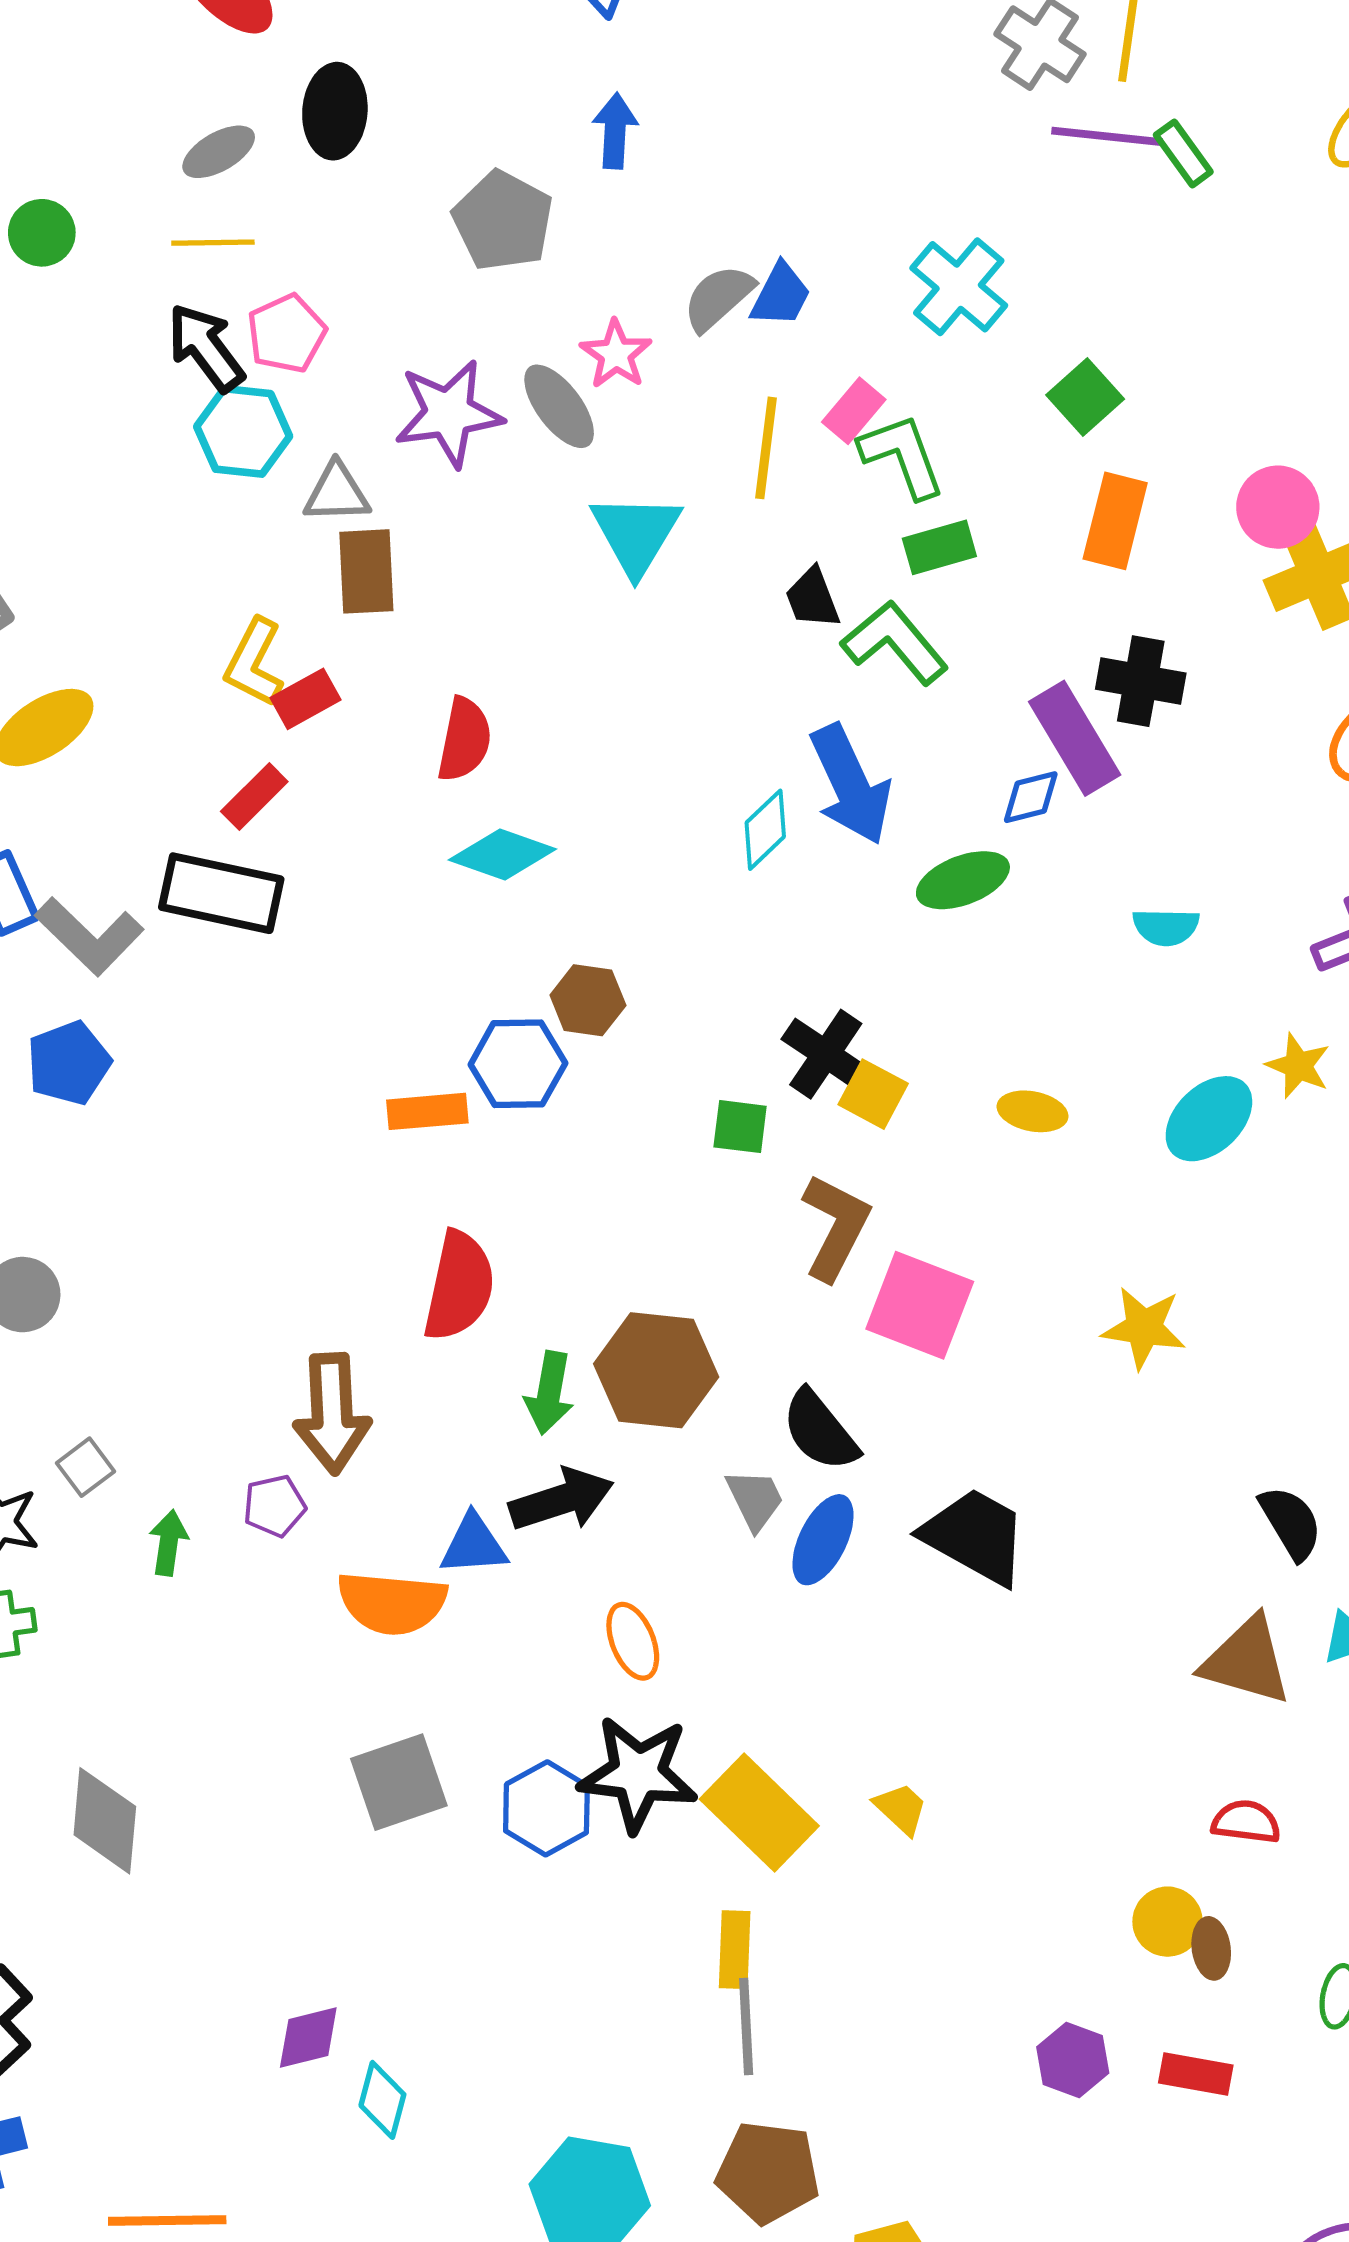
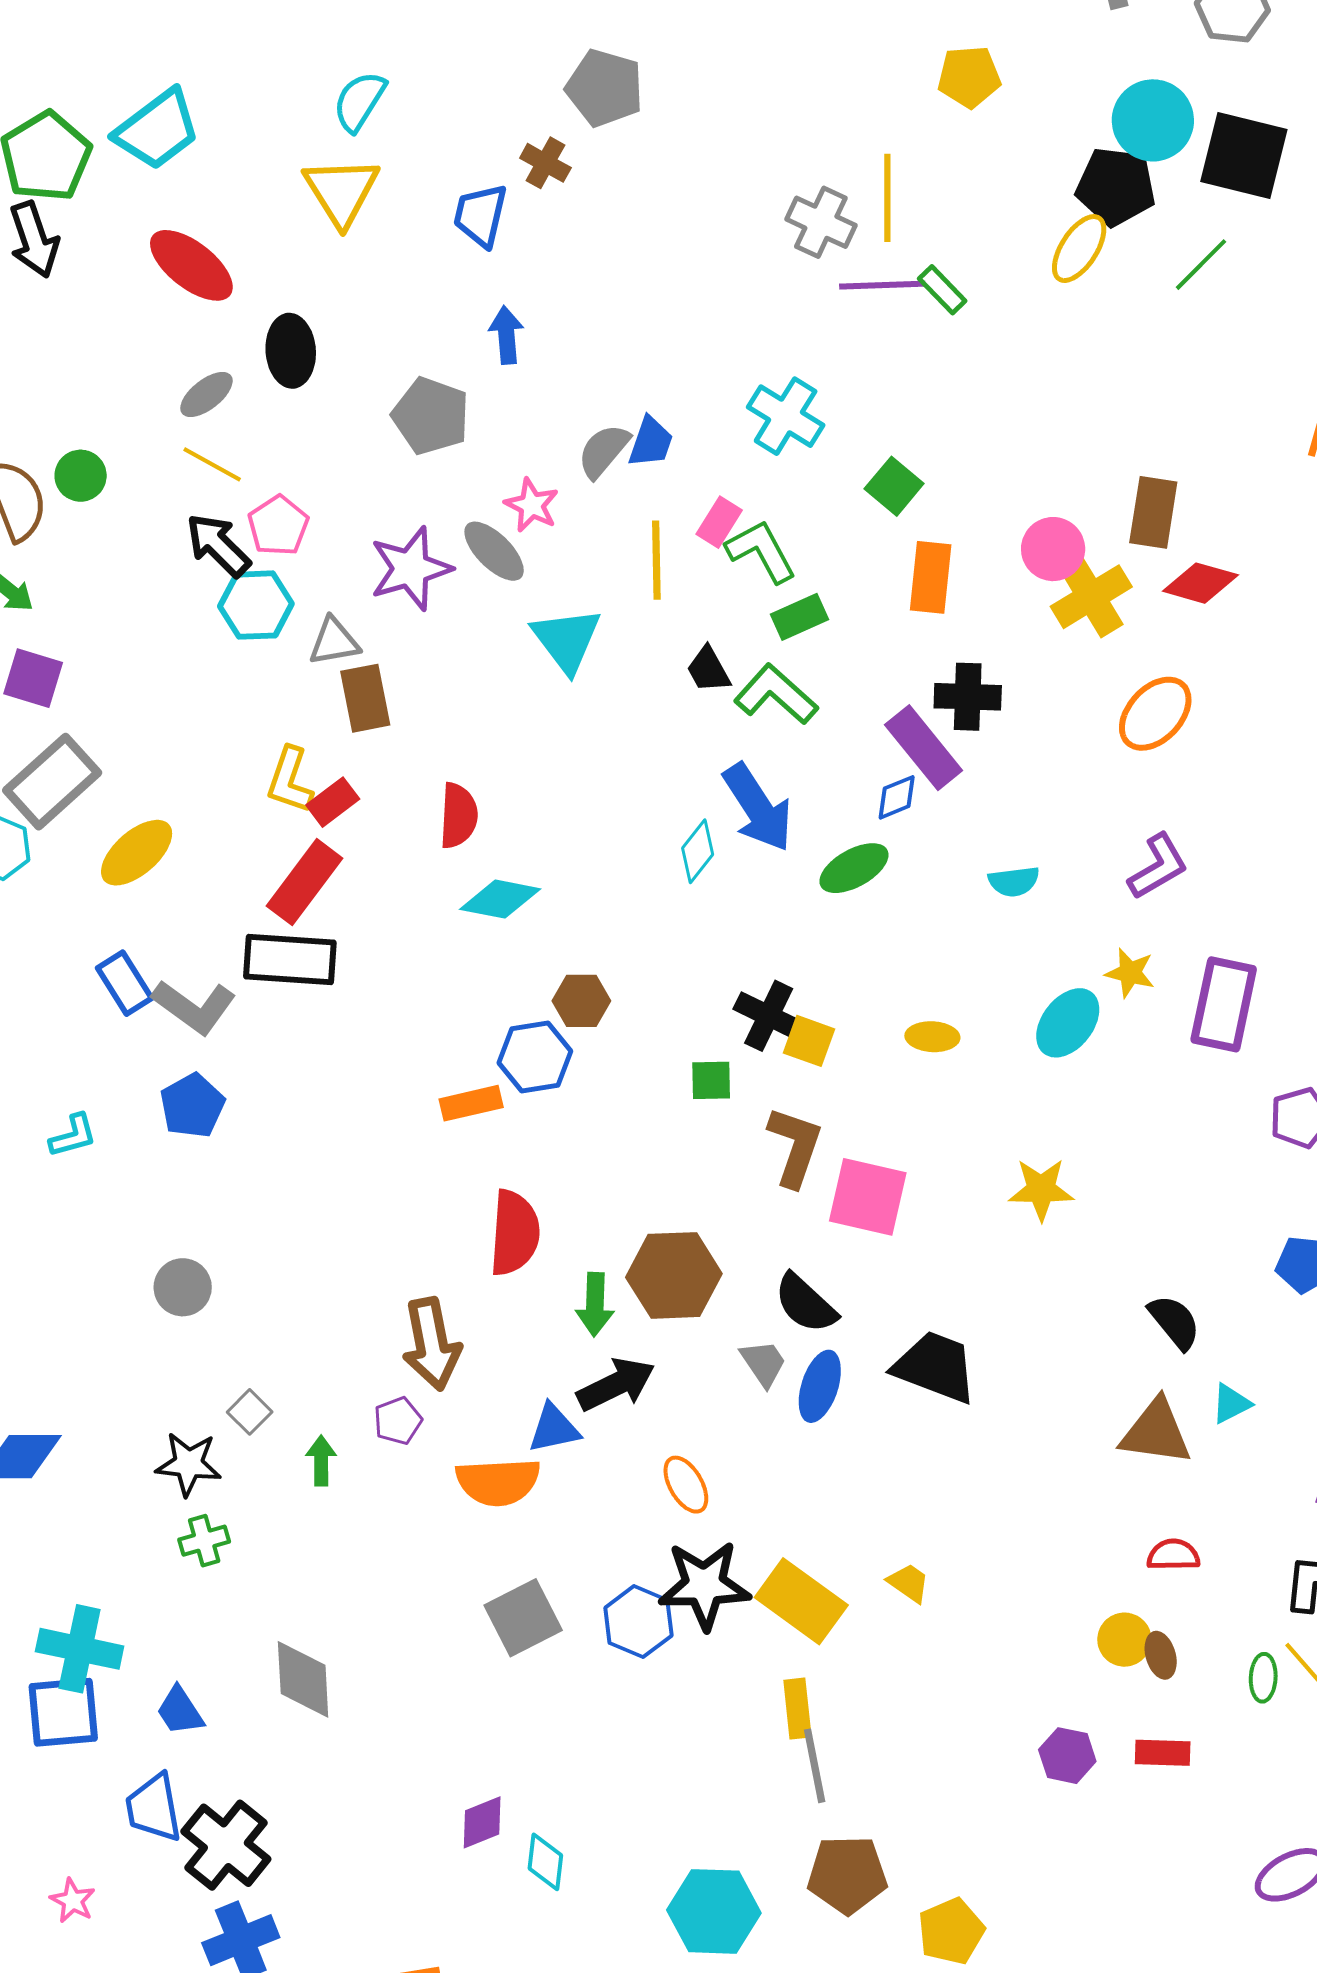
yellow line: (213, 243) -> (212, 464), turned 38
red rectangle: (254, 796) -> (305, 882), size x1.6

